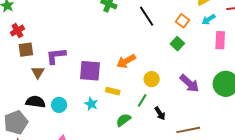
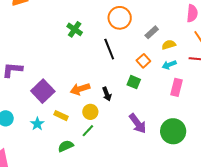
green square: (177, 44) -> (134, 82), turned -32
purple square: (90, 71) -> (43, 91), turned 30
yellow circle: (152, 79) -> (90, 112), moved
black arrow: (160, 113) -> (107, 94), moved

